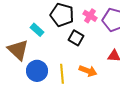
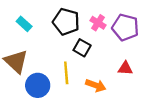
cyan rectangle: (37, 30) -> (24, 24), moved
yellow line: (62, 74) -> (66, 73), moved

